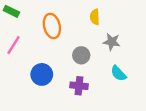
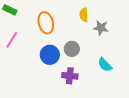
gray star: (112, 42) -> (101, 28), moved
blue circle: (42, 74) -> (50, 55), moved

